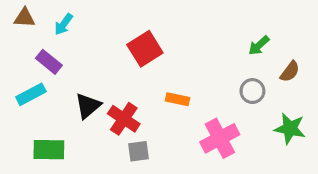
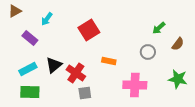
brown triangle: (24, 18) -> (15, 11), turned -32
cyan arrow: (64, 24) -> (47, 19), moved
gray circle: (252, 91) -> (148, 52), moved
cyan rectangle: (31, 94) -> (28, 69), moved
pink cross: (220, 138) -> (135, 85), turned 30

